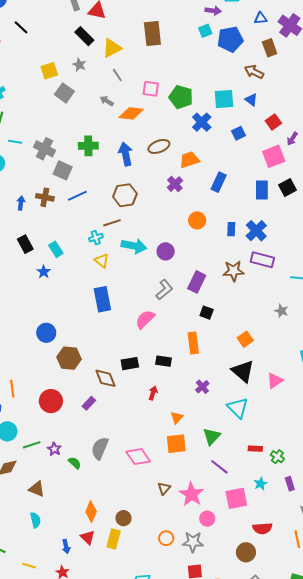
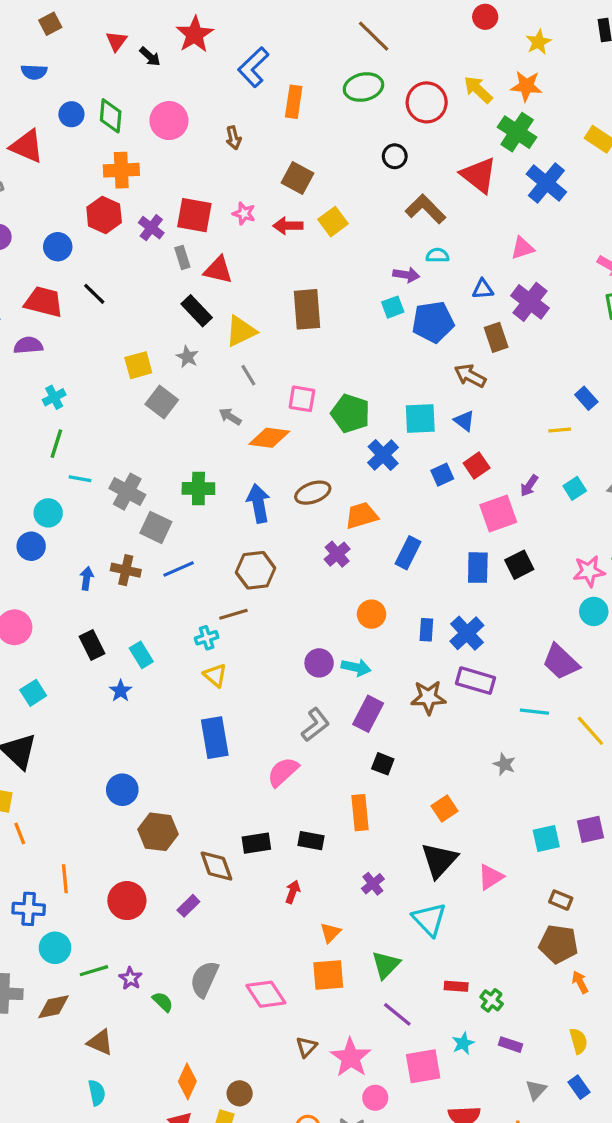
red square: (273, 122) -> (477, 466), moved
cyan arrow: (134, 246) -> (356, 667), moved, size x0.7
black triangle: (243, 371) -> (439, 860), turned 30
purple rectangle: (290, 484) -> (511, 1045), turned -56

